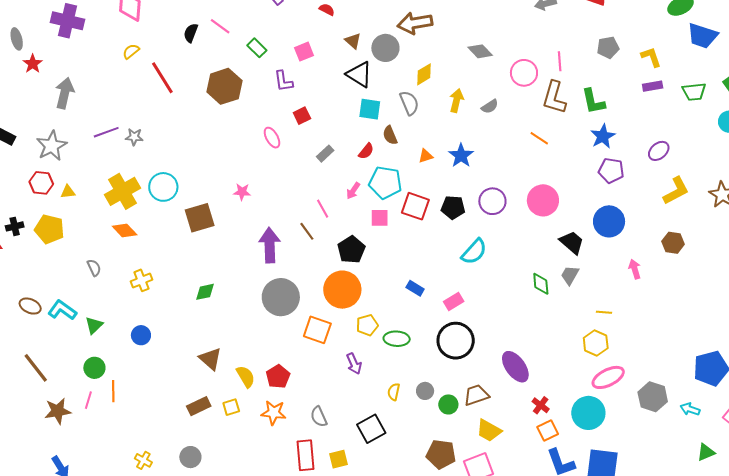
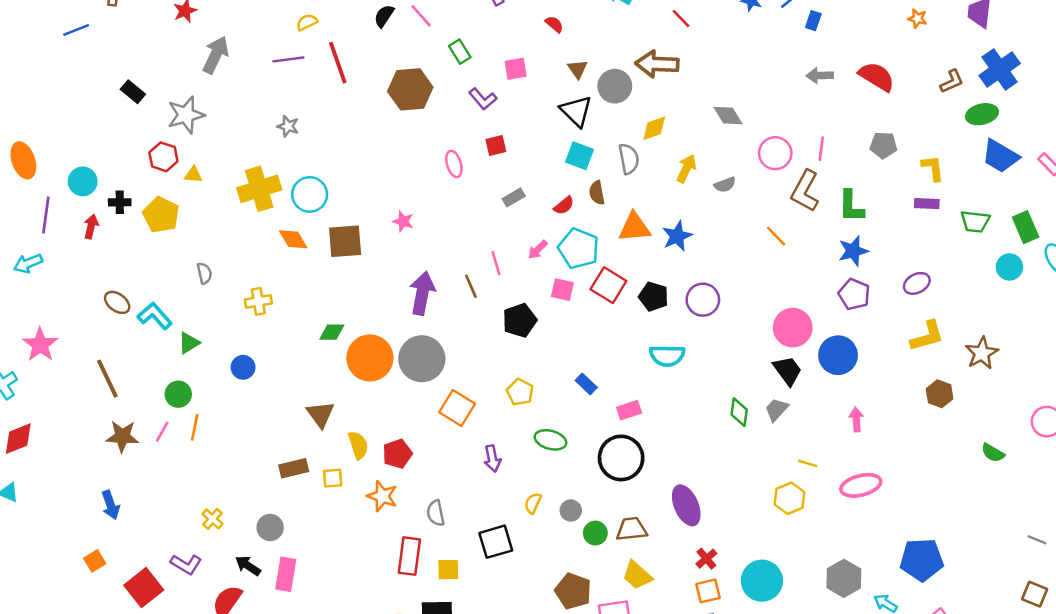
purple L-shape: (283, 81) -> (483, 99), turned -45
purple line: (106, 132) -> (288, 59), moved
orange triangle: (426, 156) -> (634, 227), size x1.8
pink circle: (543, 200) -> (793, 328), moved
orange diamond: (125, 230) -> (293, 239), moved
brown hexagon: (673, 243) -> (940, 394), moved
cyan semicircle: (474, 252) -> (667, 356), turned 36
orange circle: (342, 290) -> (370, 358), moved
yellow pentagon: (367, 325) -> (520, 392), moved, turned 30
pink ellipse: (608, 377) -> (861, 485), moved

